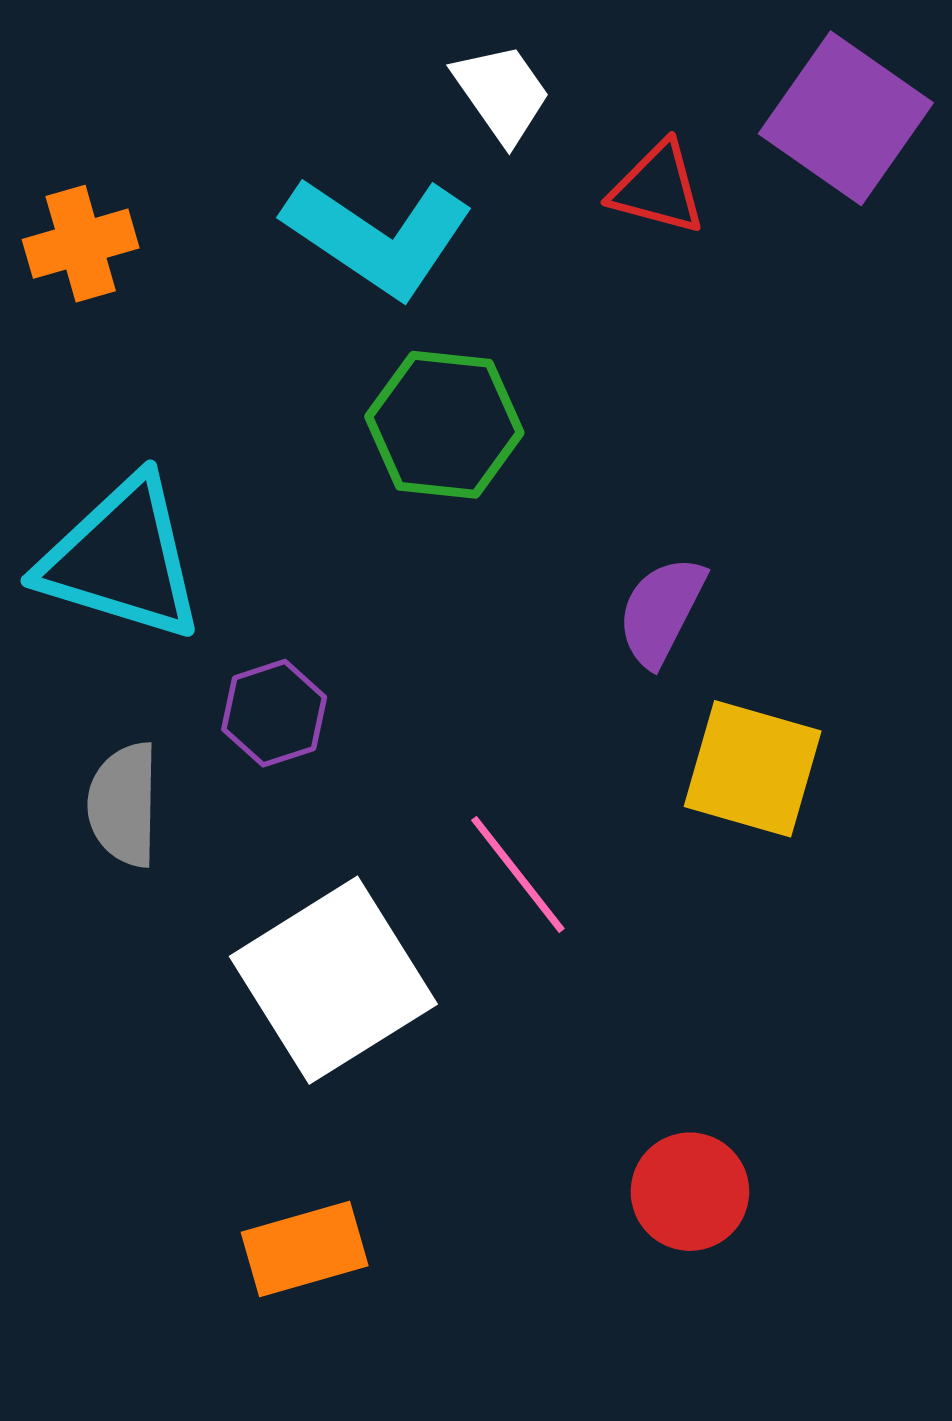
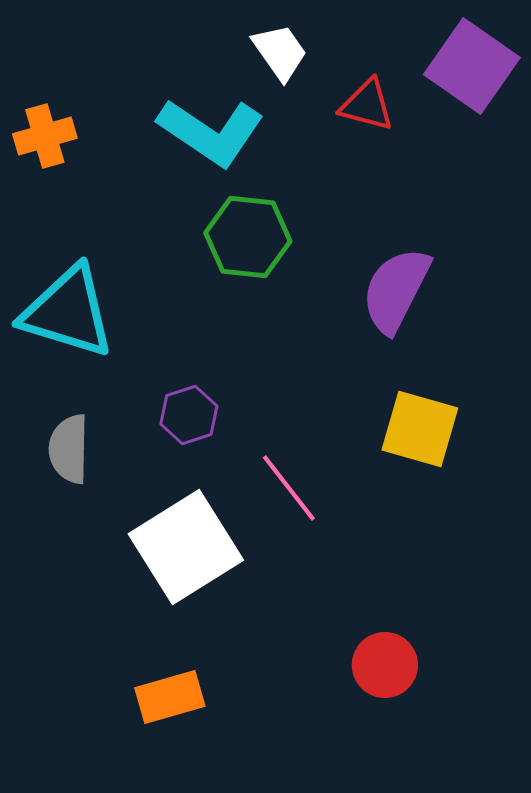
purple semicircle: (661, 611) -> (396, 290), moved, size x1.4
purple hexagon: (274, 713) -> (189, 415), moved

